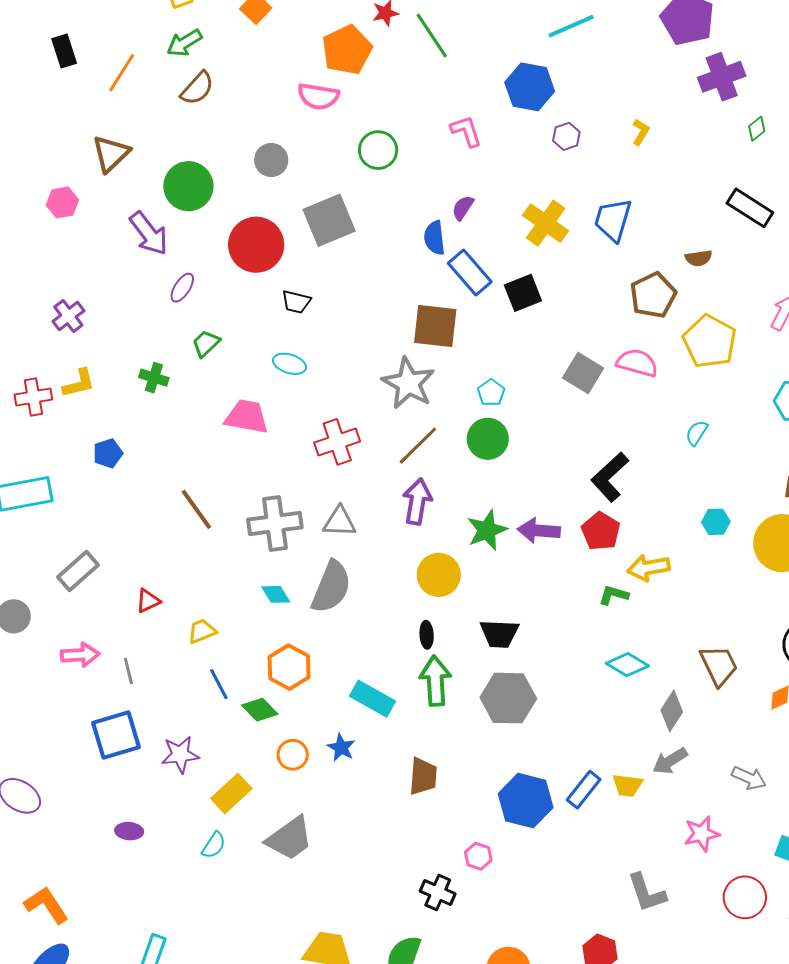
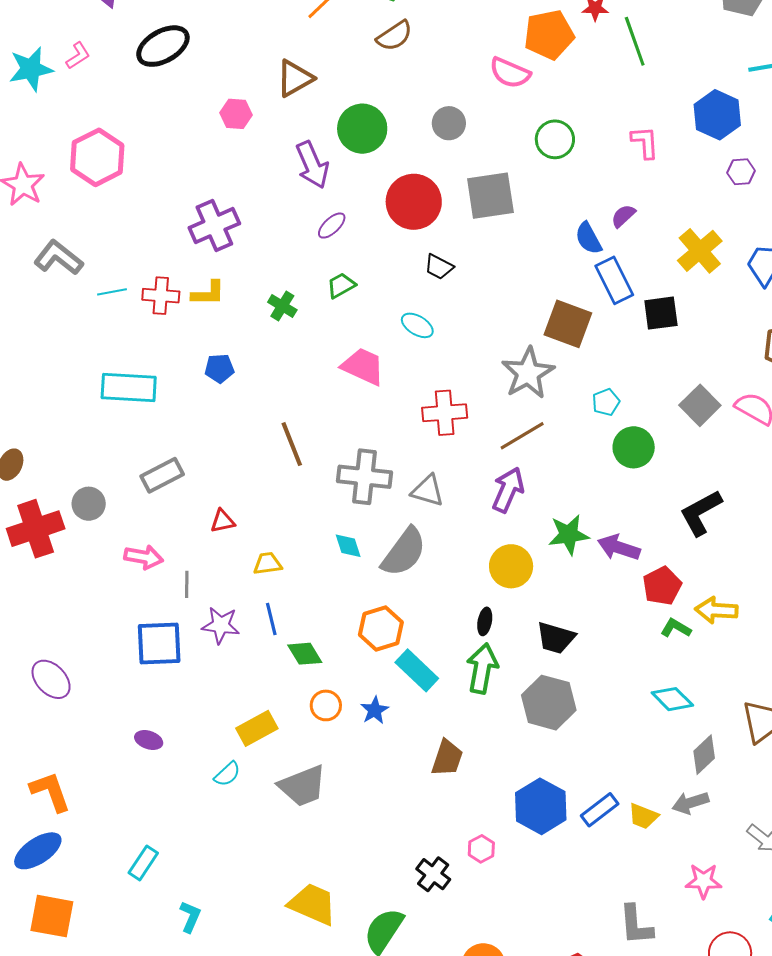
blue semicircle: (434, 238) -> (588, 238), turned -36
purple cross: (68, 316) -> (214, 226), size x1.5
green circle: (488, 439) -> (634, 447), moved
red pentagon: (601, 531) -> (662, 586), moved
orange hexagon: (289, 667) -> (381, 628), moved
purple star: (180, 755) -> (221, 625), moved

